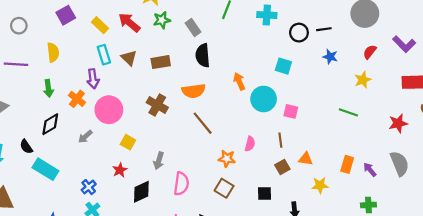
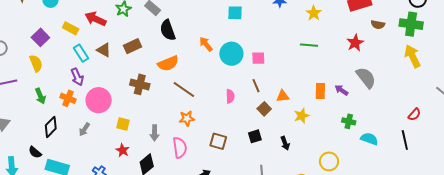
purple square: (66, 15) -> (40, 37), moved
cyan square: (283, 66) -> (235, 13), moved
orange star: (227, 159) -> (187, 118), moved
green cross: (368, 205) -> (349, 121), turned 32

